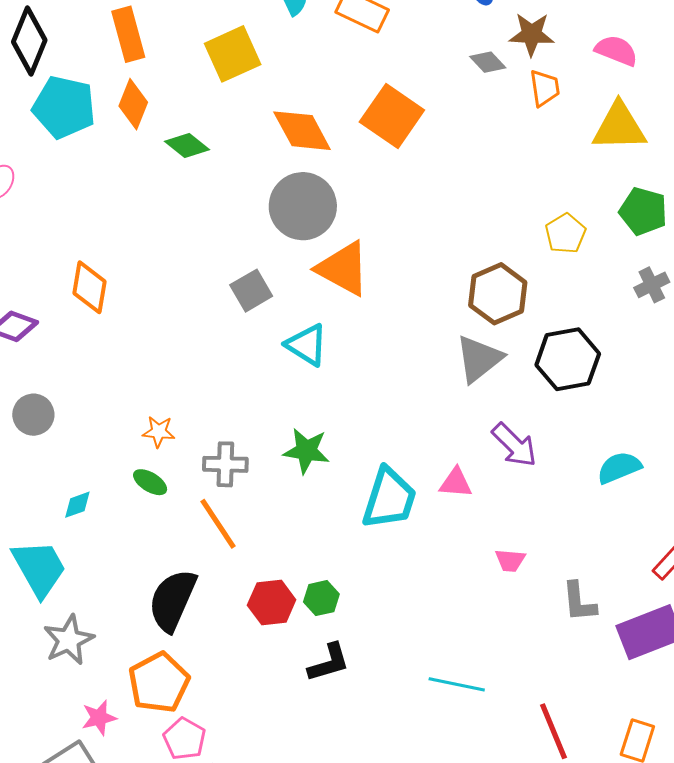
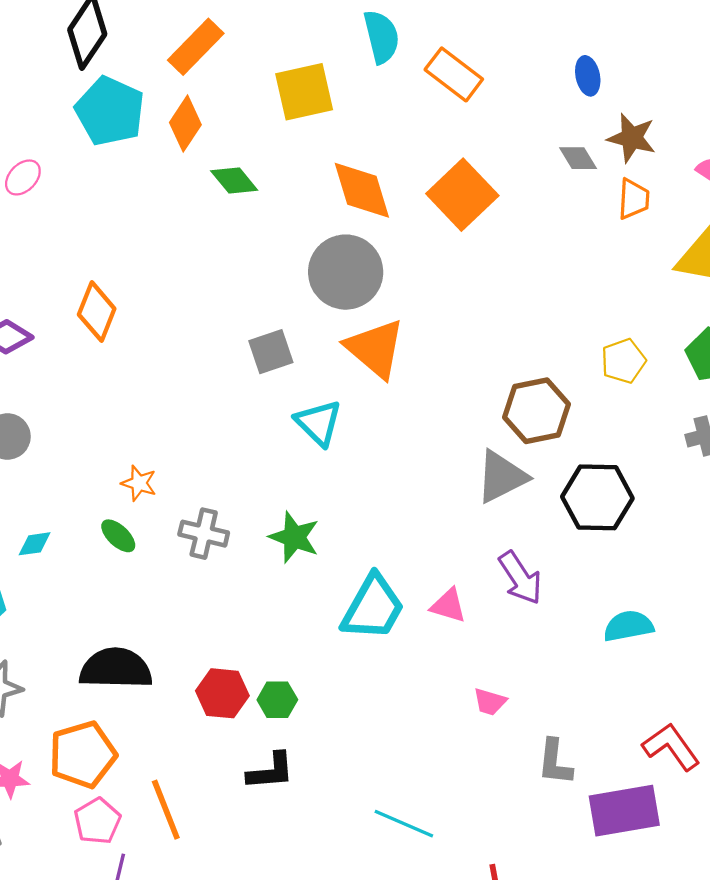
orange rectangle: (128, 34) -> (196, 47), turned 48
orange line: (218, 524) -> (166, 810), moved
black semicircle: (172, 600) -> (116, 669), turned 56

